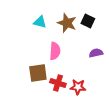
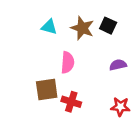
red star: (78, 87) -> (120, 107), moved

